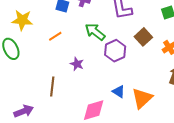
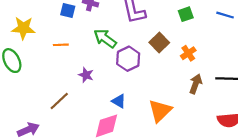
orange line: (55, 36) -> (61, 45), turned 32
brown line: (52, 86) -> (59, 101), turned 42
blue triangle: (119, 92) -> (119, 101), moved

